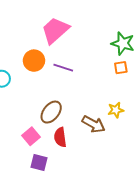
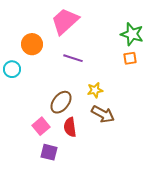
orange circle: (34, 61) -> (32, 44), moved
yellow star: (116, 110) -> (95, 90), moved

